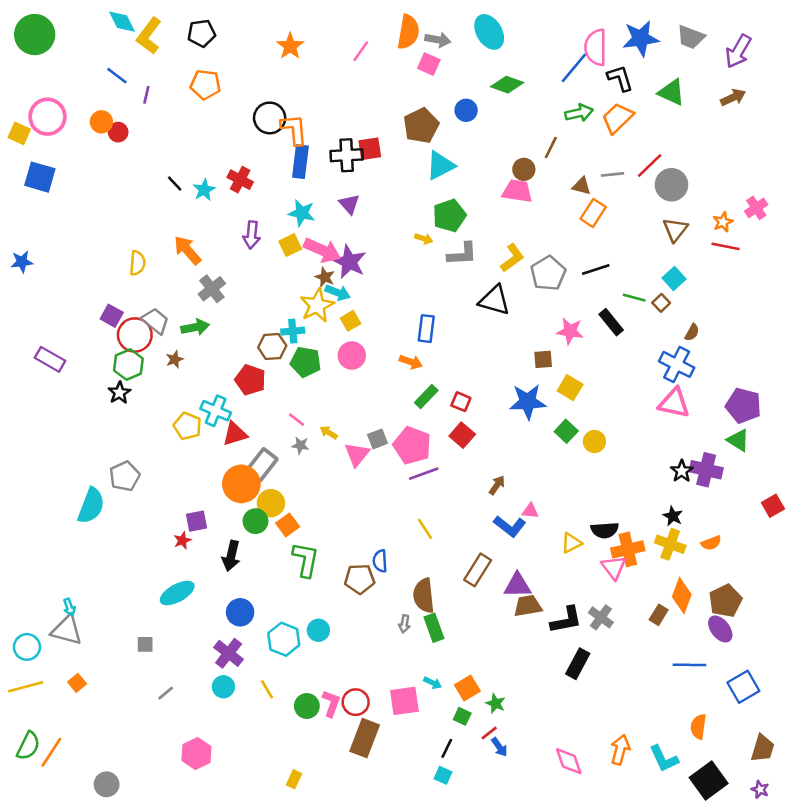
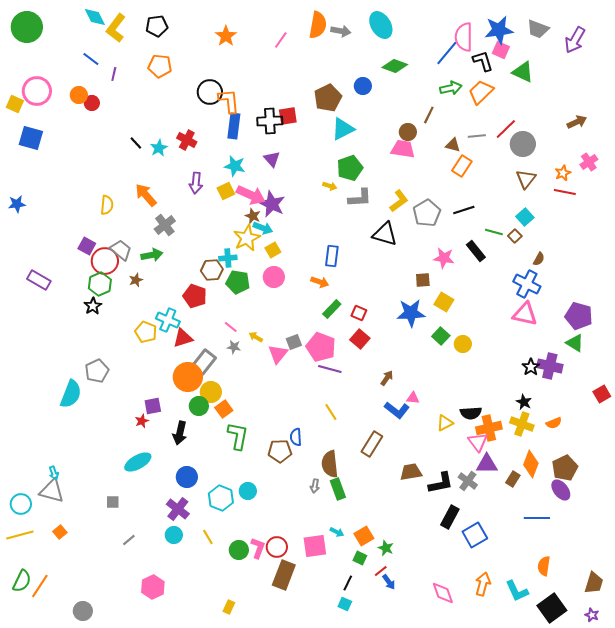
pink square: (429, 64) -> (501, 50), moved
brown arrow: (733, 97) -> (577, 122), moved
purple line: (424, 474) -> (330, 369), turned 35
purple triangle: (517, 585) -> (487, 464), moved
blue square: (743, 687) -> (475, 535), moved

